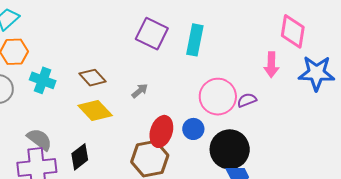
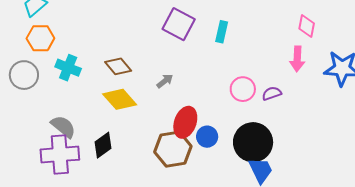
pink diamond: (293, 31) -> (307, 26), moved, size x0.7
cyan rectangle: (195, 40) -> (222, 32), size x0.7
pink circle: (218, 97) -> (243, 89), size x0.7
blue circle: (193, 129) -> (207, 137), moved

